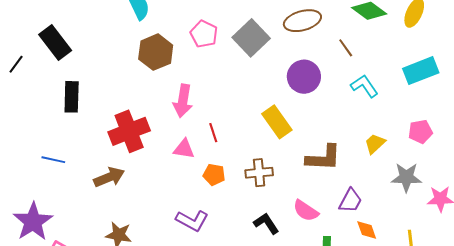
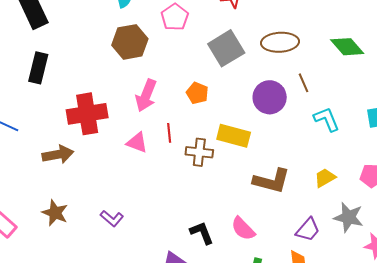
pink pentagon: (204, 34) -> (175, 17), moved
brown line: (346, 48) -> (303, 83), moved
yellow rectangle: (277, 122) -> (234, 136), turned -52
brown cross: (259, 173) -> (199, 152), moved
orange pentagon: (214, 175) -> (197, 93), moved
purple trapezoid: (350, 201) -> (308, 230), moved
purple L-shape: (192, 221) -> (112, 218), moved, size x0.7

